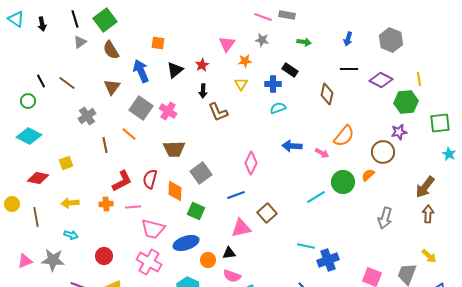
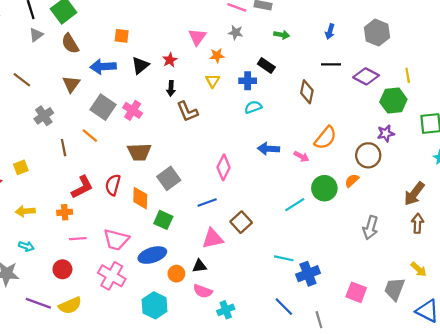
blue arrow: (141, 71) -> (103, 67), turned -70
pink line: (133, 207) -> (78, 239), moved

